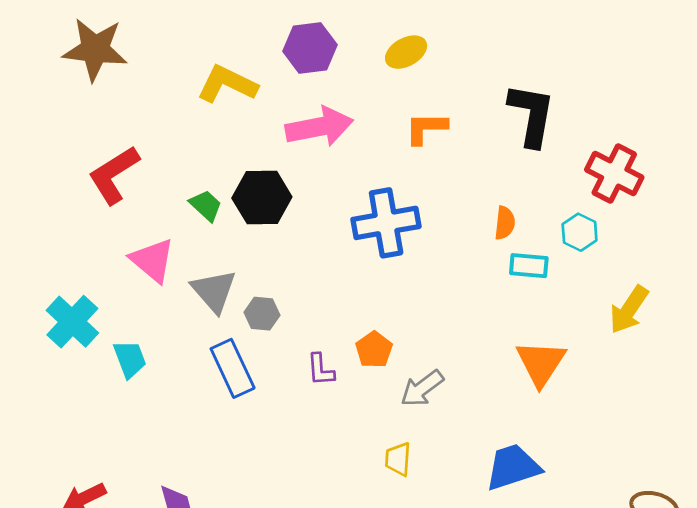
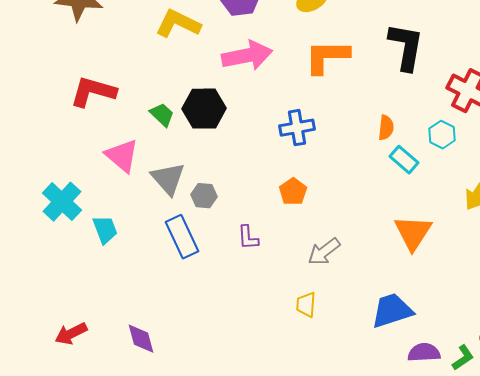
orange L-shape: (426, 128) -> (327, 57), size x1.4
red L-shape: (114, 175) -> (93, 92), turned 48
blue cross: (386, 223) -> (297, 128), size x0.7
cyan rectangle: (529, 266) -> (404, 160), turned 36
orange pentagon: (374, 350) -> (293, 192), moved

